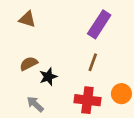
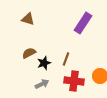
brown line: (93, 62) -> (66, 59), moved
gray arrow: (35, 104) -> (42, 84), moved, turned 112

